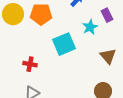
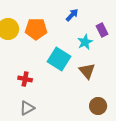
cyan square: (64, 44) -> (59, 59), turned -35
brown triangle: (108, 56) -> (87, 71), moved

